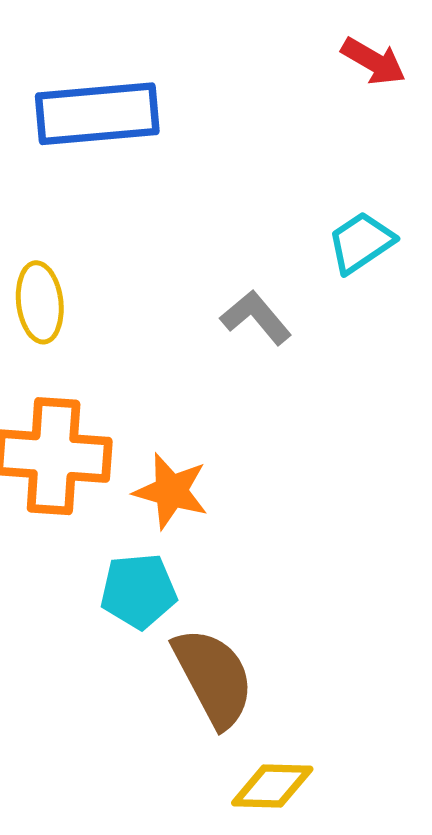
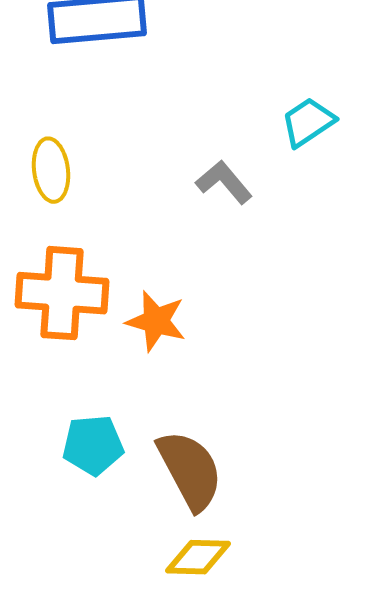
cyan pentagon: (138, 591) -> (93, 445), moved
yellow diamond: (272, 786) -> (198, 557), moved

